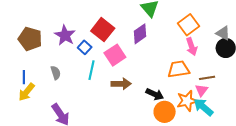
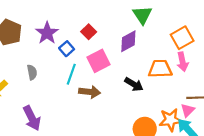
red square: (103, 30) -> (89, 32), size x0.6
orange trapezoid: (179, 69) -> (160, 69), moved
brown arrow: (121, 84) -> (90, 92), moved
black arrow: (155, 94) -> (134, 84), moved

